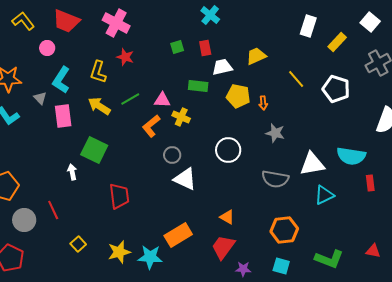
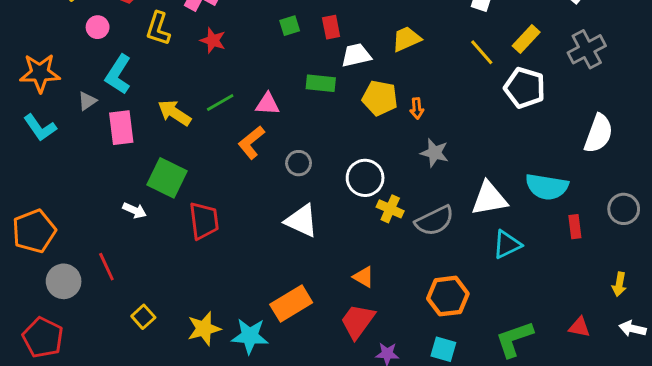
yellow rectangle: (337, 42) -> (526, 39), moved
yellow L-shape: (98, 72) -> (158, 29), moved
yellow line: (296, 79) -> (482, 52), moved
gray triangle: (40, 98) -> (87, 101), turned 40
yellow cross: (181, 117) -> (390, 209), moved
gray circle: (172, 155) -> (299, 163), moved
white arrow: (72, 172) -> (134, 210), turned 126
gray semicircle: (275, 179) -> (435, 221), turned -36
red trapezoid: (119, 196) -> (204, 221), moved
green L-shape: (329, 259) -> (514, 339), turned 140

